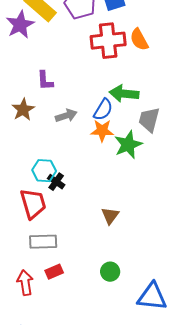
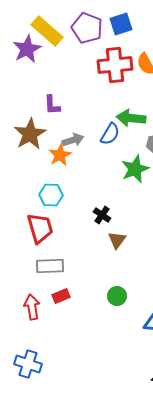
brown star: (23, 110) -> (30, 134), size x1.4
orange star: (102, 131) -> (60, 155), moved, turned -30
black cross: (56, 182) -> (102, 215), moved

